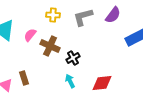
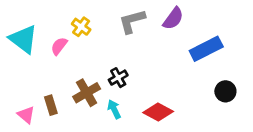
yellow cross: (53, 15) -> (81, 27), moved, turned 32
brown cross: (50, 46) -> (87, 93), moved, turned 36
red diamond: (102, 83) -> (158, 112), turned 35

